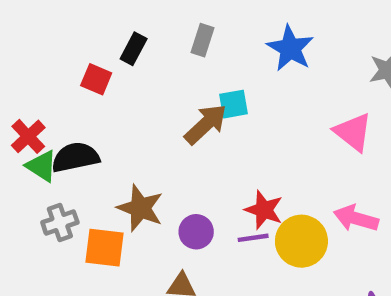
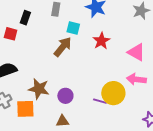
cyan square: (234, 104) -> (73, 28), moved, turned 32
pink triangle: (353, 132) -> (136, 52), moved
red star: (264, 210) -> (101, 41), moved, turned 30
purple line: (253, 238) -> (100, 101), moved, turned 32

